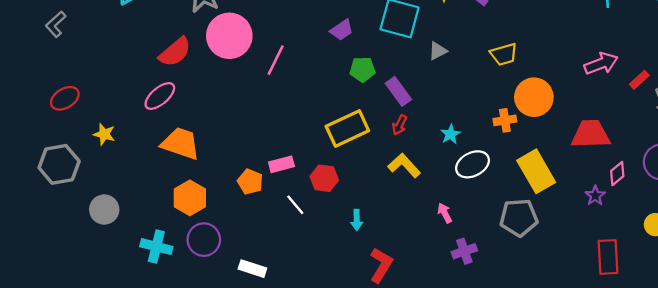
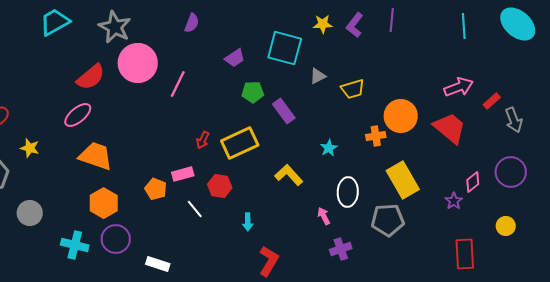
yellow trapezoid: (504, 54) -> (353, 89), moved
red arrow: (400, 125) -> (203, 140), moved
red trapezoid: (591, 134) -> (450, 128), moved, turned 42
white ellipse: (473, 164) -> (348, 192), moved, turned -60

